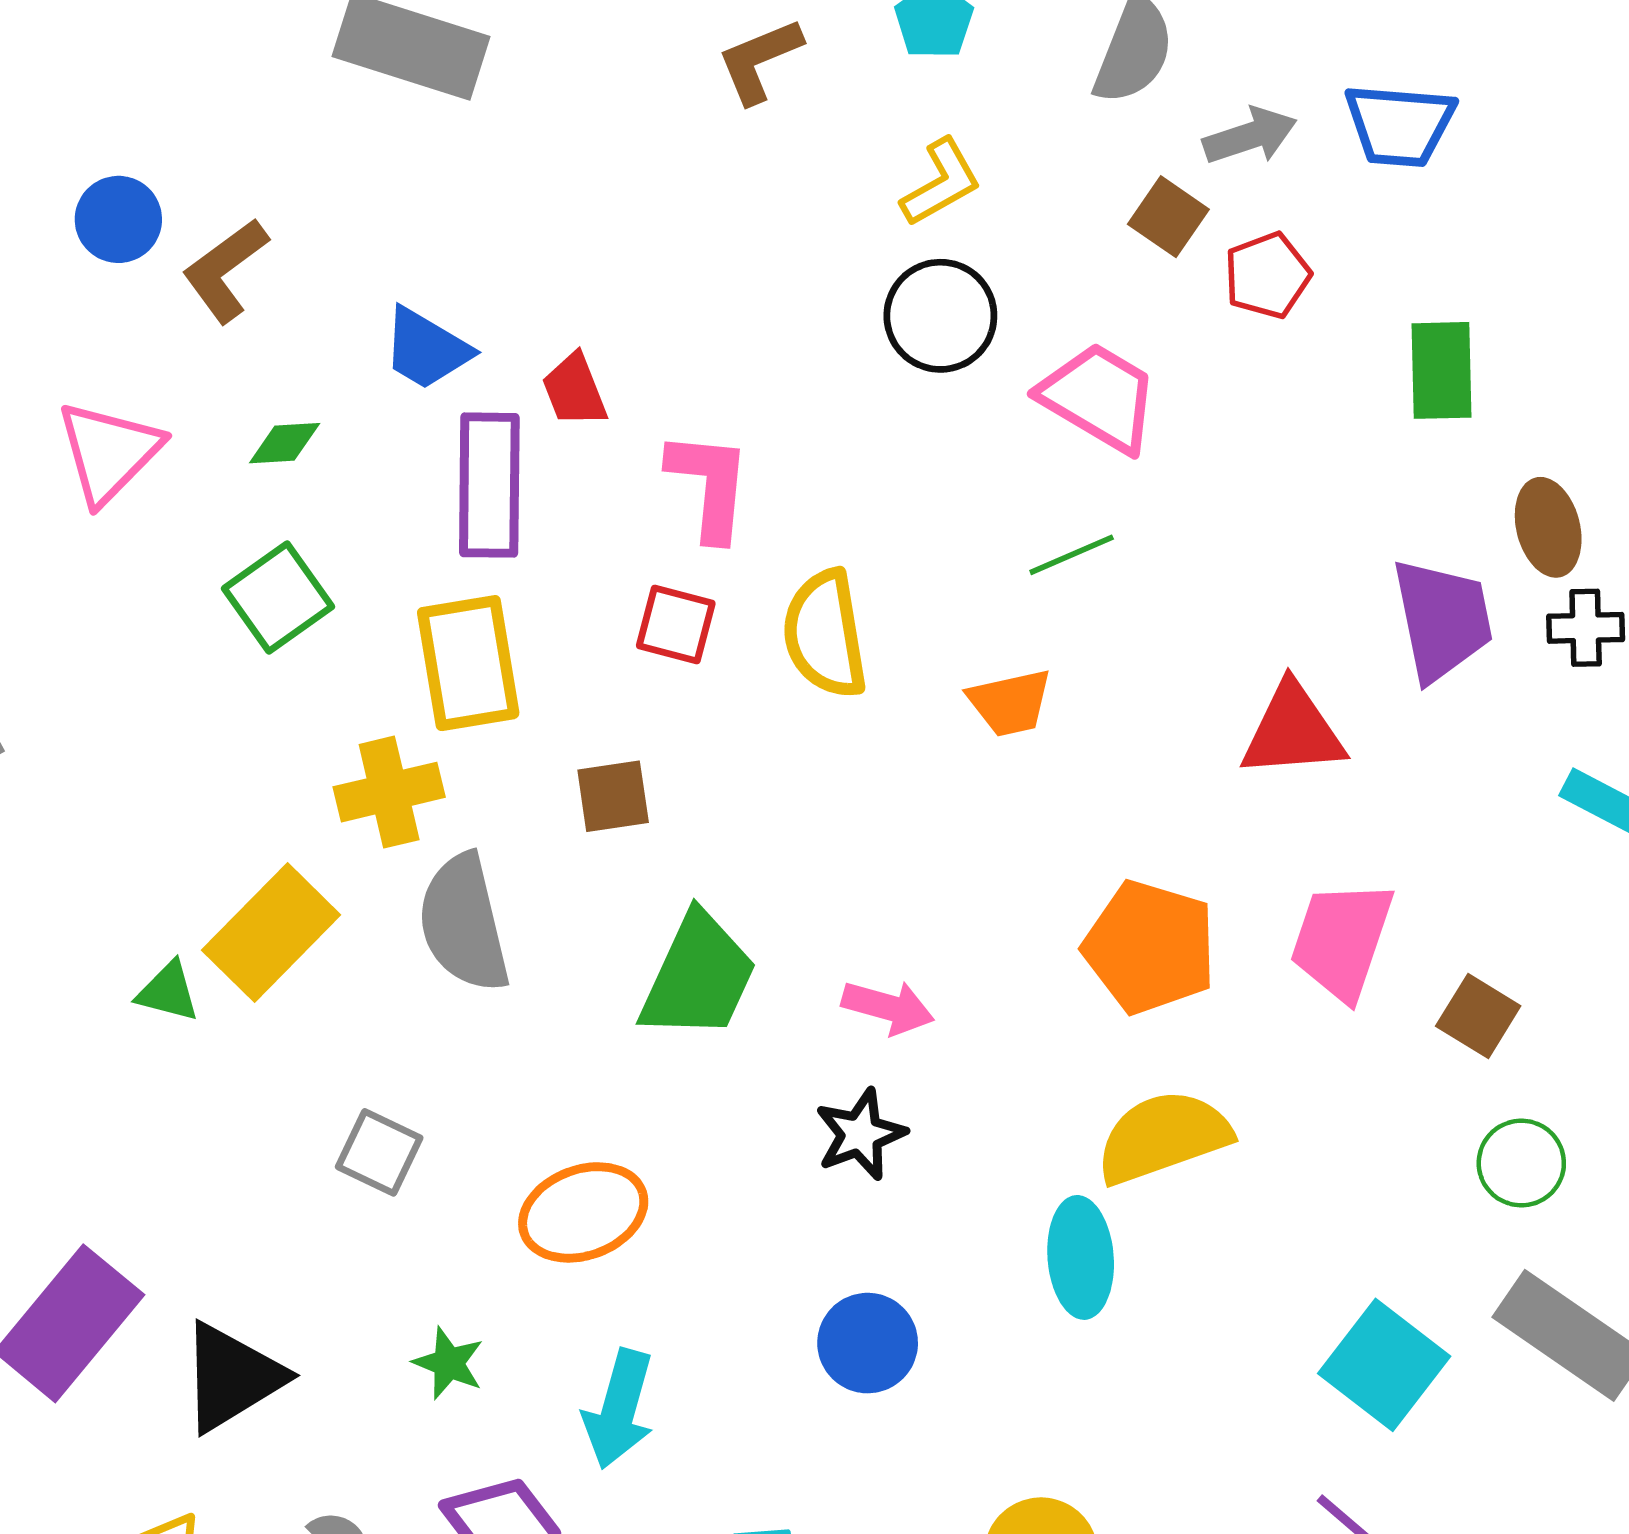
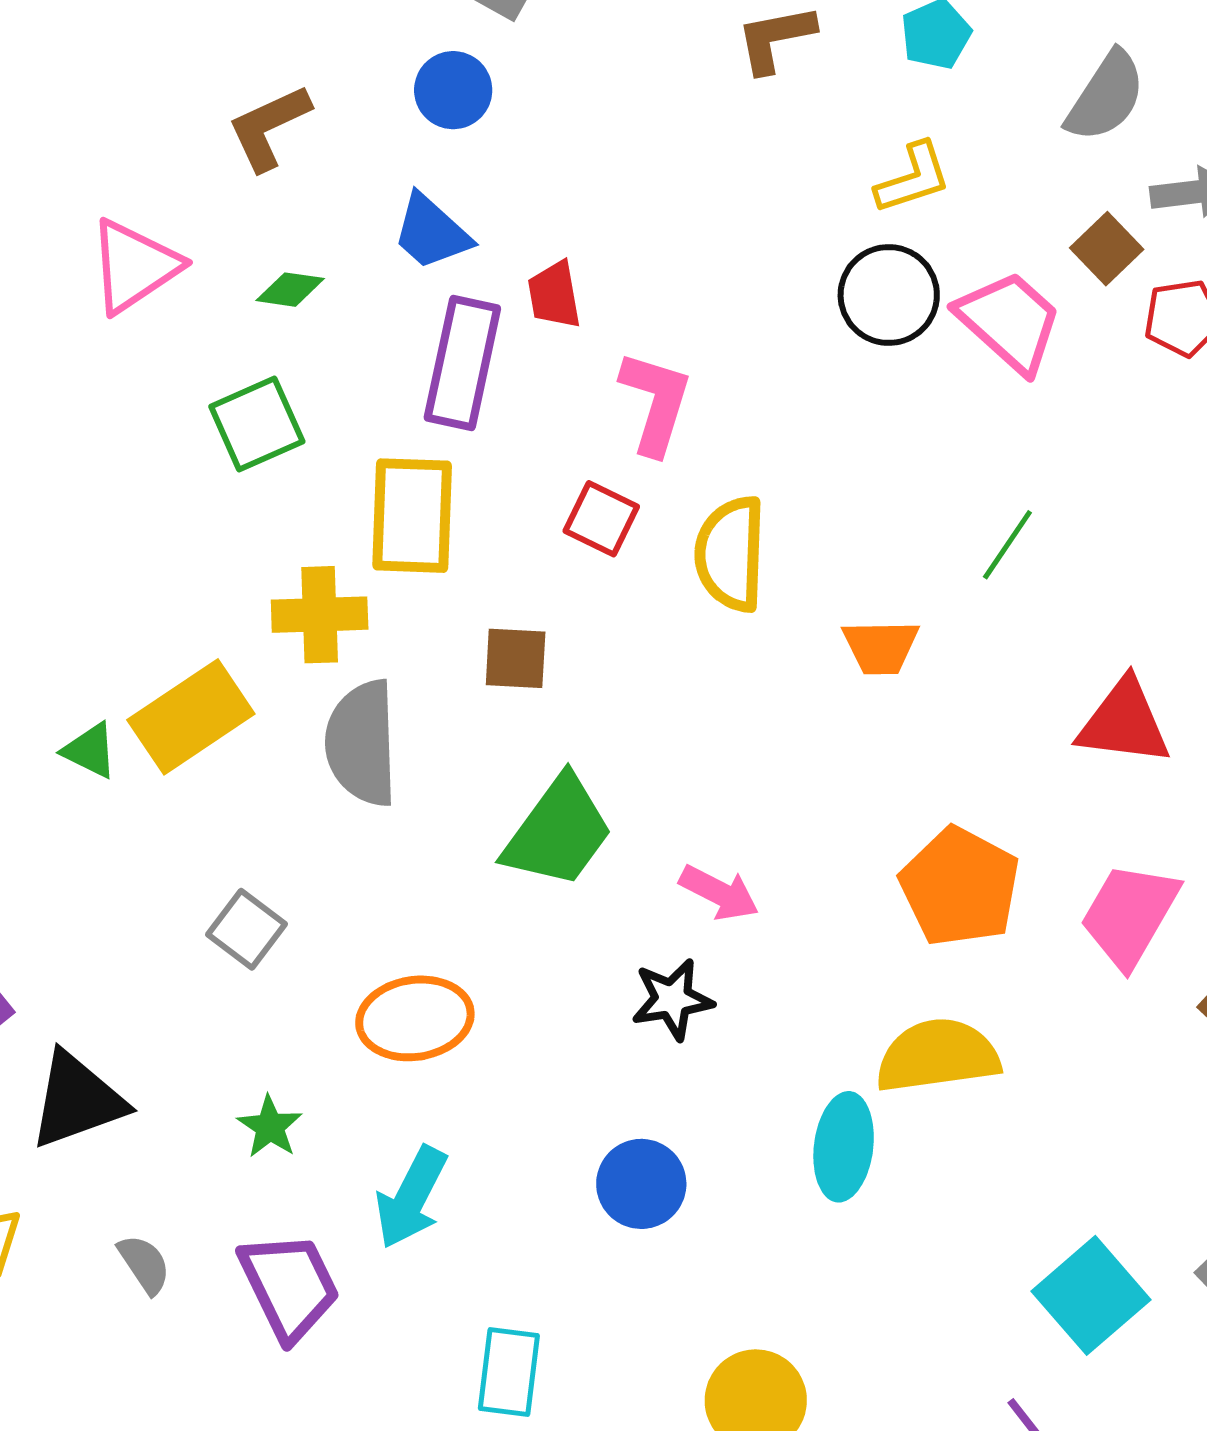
blue circle: (118, 219) -> (453, 90), moved
pink trapezoid: (1099, 397) -> (1009, 322), moved
green line: (1072, 555) -> (1007, 545), moved, turned -44

